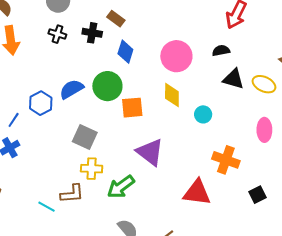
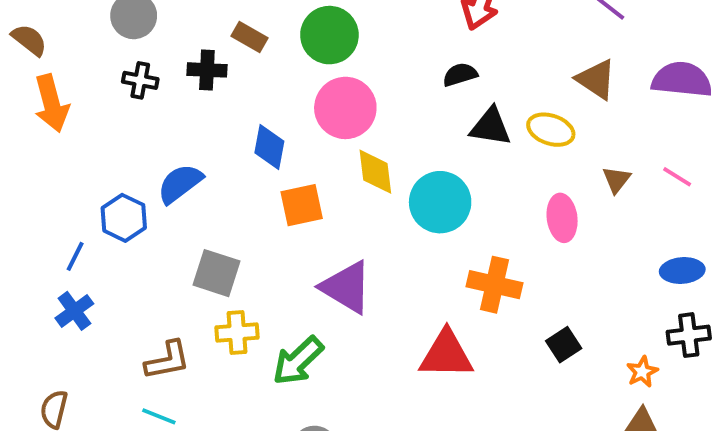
blue diamond: (125, 52) -> (269, 147), moved
pink circle: (176, 56) -> (345, 108), moved
green circle: (107, 86) -> (329, 35), moved
cyan circle: (203, 114) -> (440, 202), size x1.8
brown L-shape: (72, 194) -> (167, 360), moved

